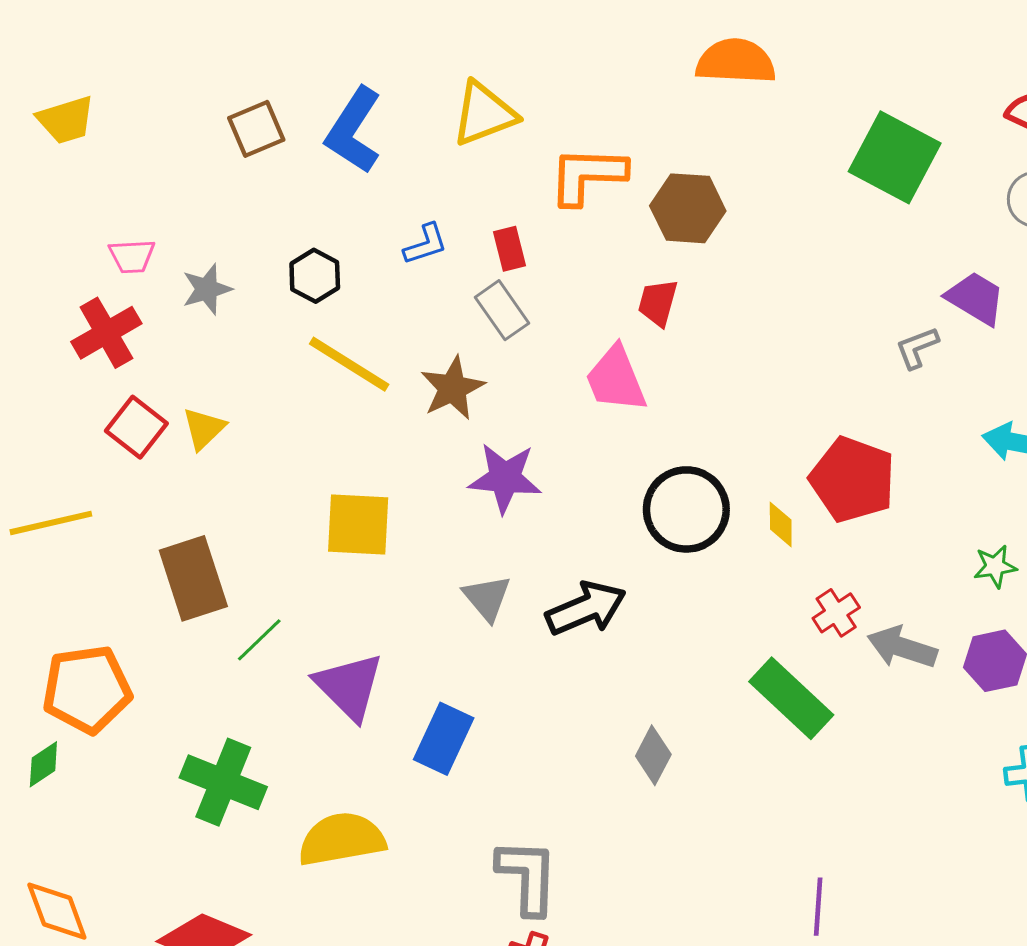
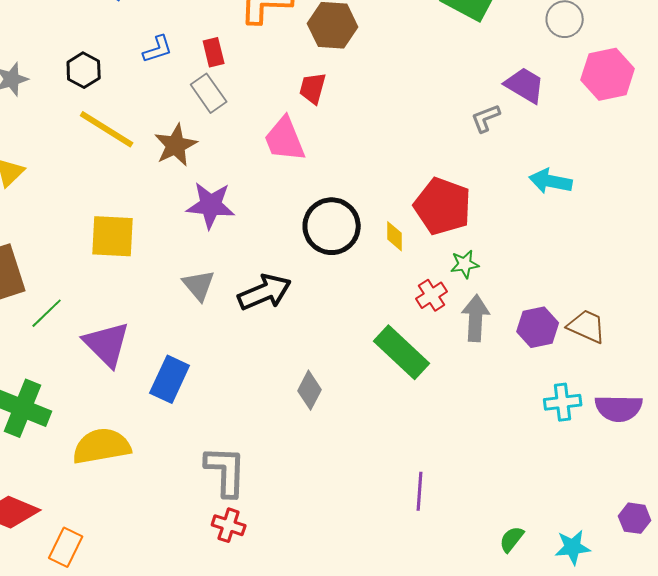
green star: (995, 566) -> (465, 264), moved
gray arrow: (902, 647) -> (476, 318), turned 75

